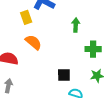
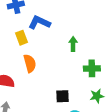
orange semicircle: (33, 42) -> (30, 63), turned 36

